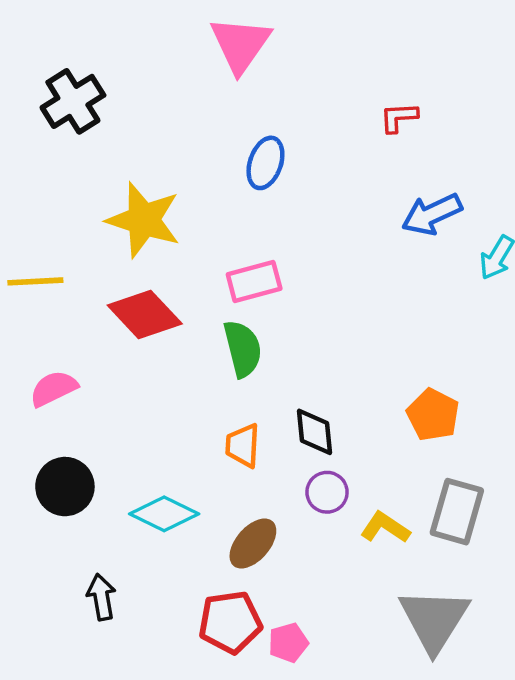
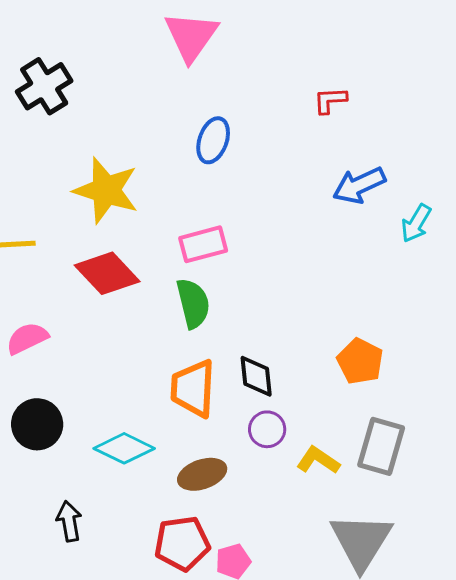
orange trapezoid: (243, 446) -> (193, 388), size x1.5
brown ellipse: (253, 543) -> (202, 474), turned 30

